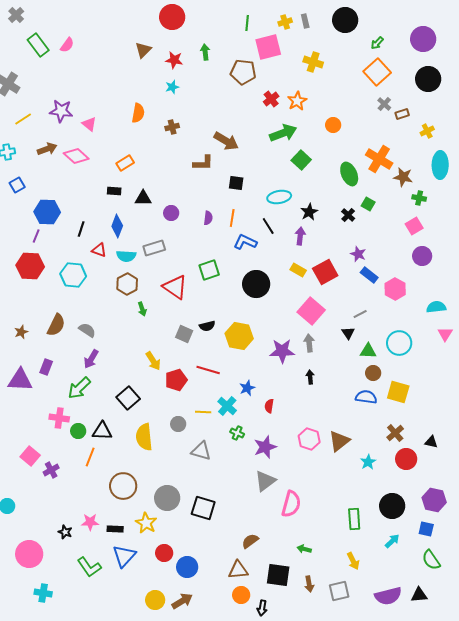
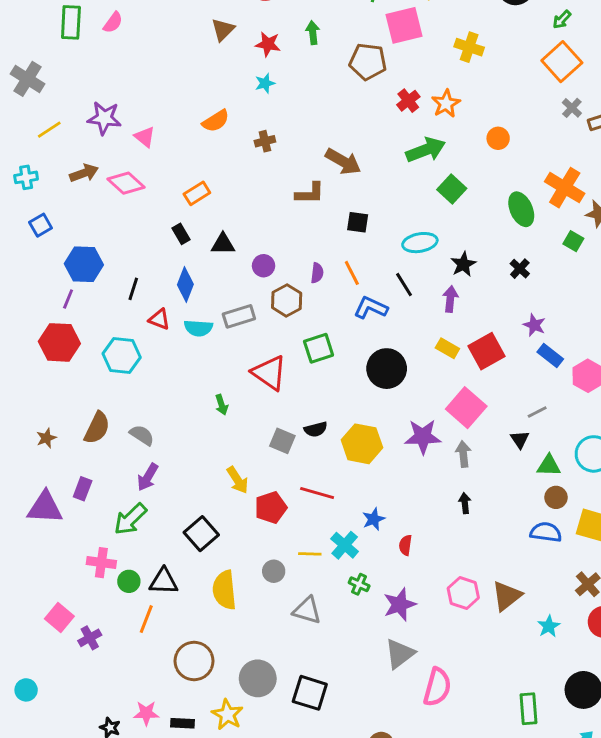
green rectangle: (38, 45) -> (71, 22), turned 40
orange semicircle: (138, 113) -> (216, 121), turned 48
black rectangle: (114, 191) -> (181, 234), turned 56
green square: (368, 204) -> (573, 241), moved
orange line: (232, 218) -> (352, 273), turned -36
brown hexagon: (127, 284) -> (287, 300), moved
purple star: (282, 351) -> (423, 437), moved

